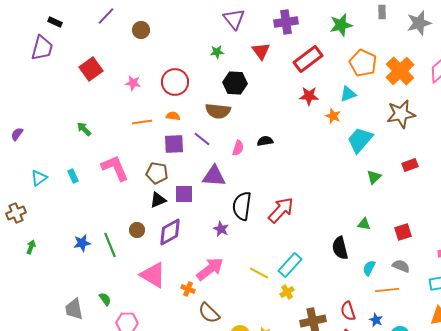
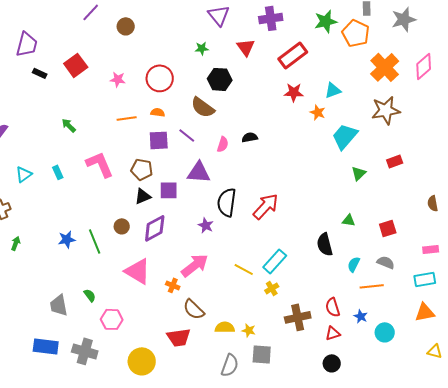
black rectangle: (55, 22) -> (40, 73), moved
orange pentagon: (363, 63) -> (356, 33), moved
brown semicircle: (218, 111) -> (203, 107), turned 30

